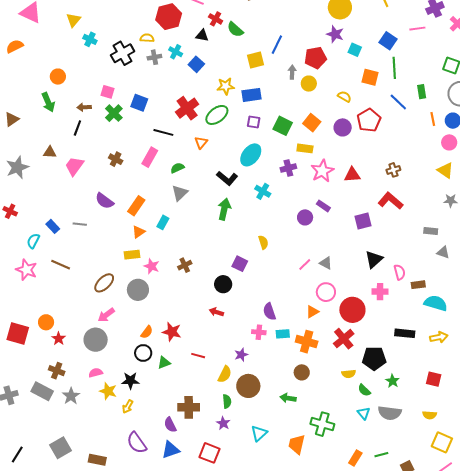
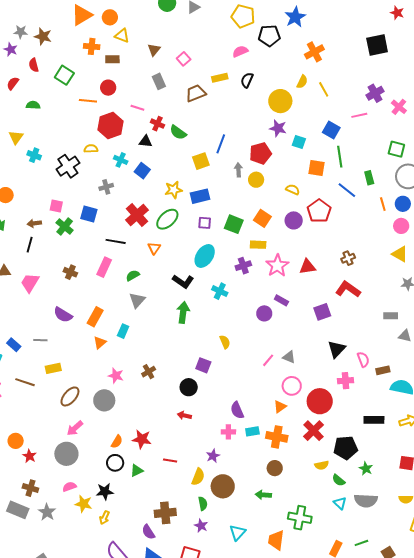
gray cross: (154, 57) -> (106, 187), moved
yellow rectangle: (132, 255) -> (53, 368), moved

